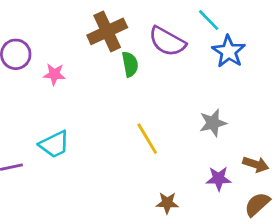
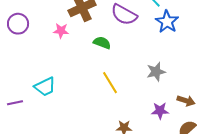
green semicircle: (130, 64) -> (102, 43), moved, turned -60
pink star: (54, 74) -> (61, 31), moved

